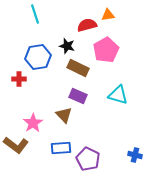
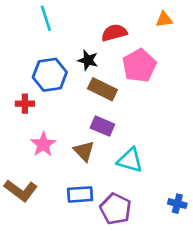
orange triangle: (108, 15) -> (164, 20), moved
cyan triangle: (118, 95) -> (130, 160), moved
pink star: (33, 123) -> (43, 144), moved

